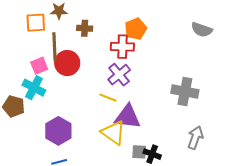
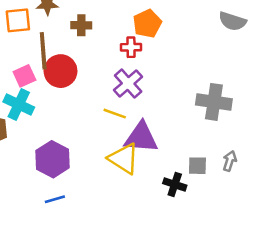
red cross: (122, 47) -> (131, 47), size x0.7
gray arrow: (195, 138) -> (230, 161), size x0.7
gray square: (139, 152) -> (197, 166), moved

